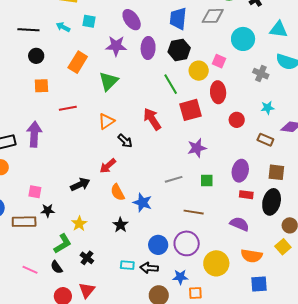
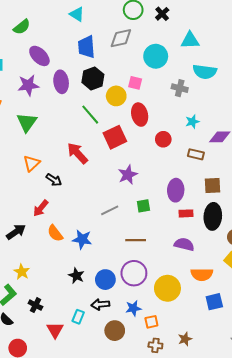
black star: (120, 225) -> (76, 276), moved
cyan rectangle: (127, 265) -> (78, 317), moved, turned -64
red triangle: (87, 290) -> (55, 330), moved

